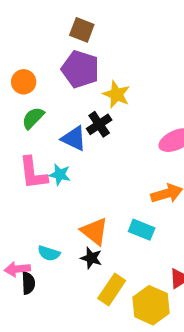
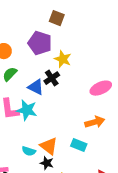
brown square: (82, 30) -> (57, 18), moved
cyan star: (60, 175) -> (27, 110), size x1.5
cyan semicircle: (49, 253) -> (29, 151), moved

